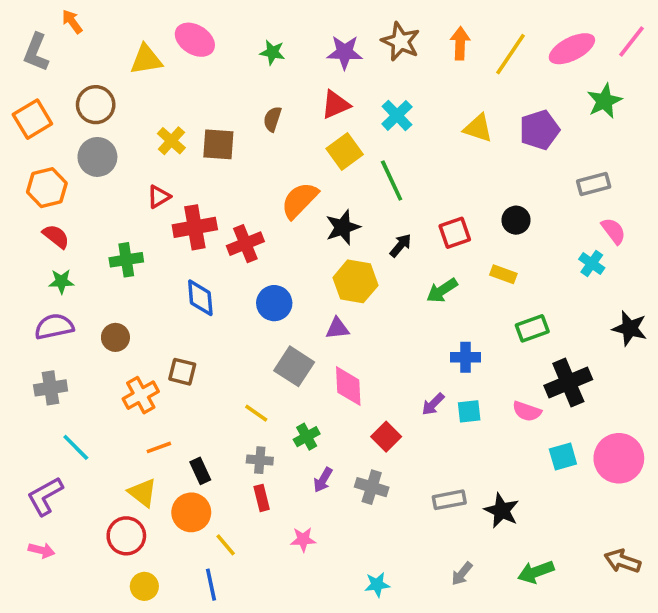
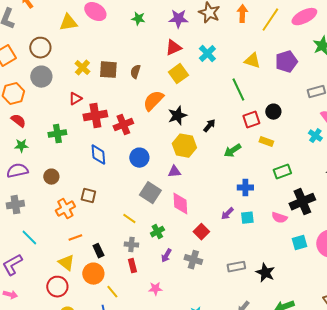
brown semicircle: (272, 119) -> (135, 72), moved
green line: (392, 180) -> (238, 90), moved
red square: (455, 233) -> (251, 120), moved

